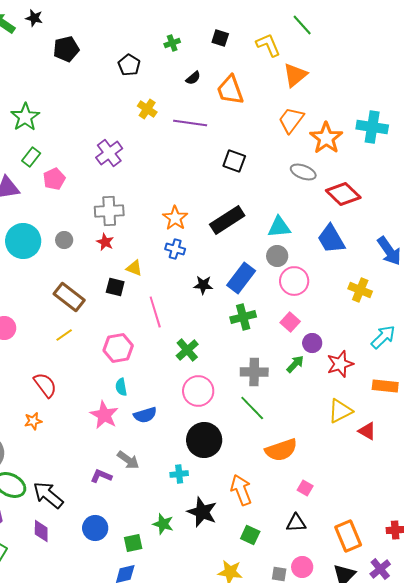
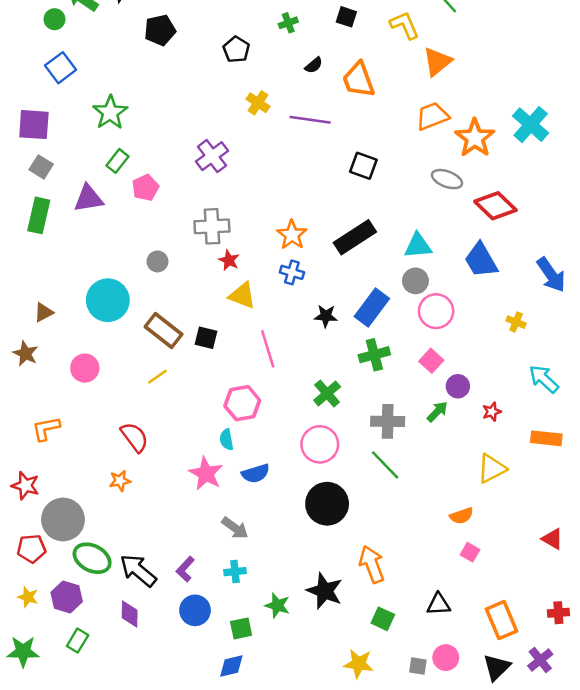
orange trapezoid: (291, 120) -> (432, 116), turned 32
cyan cross: (372, 127) -> (531, 125), turned 32
cyan circle: (23, 241) -> (108, 300), moved
red star: (105, 242) -> (229, 260), moved
yellow triangle: (134, 268) -> (242, 295), size x1.4
black square: (115, 287) -> (206, 338), moved
yellow cross: (360, 290) -> (516, 322), size x0.7
cyan arrow: (383, 337) -> (544, 379), turned -92
pink hexagon: (118, 348) -> (242, 403), moved
green cross: (187, 350) -> (327, 394), moved
red star: (340, 364) -> (492, 412), size x0.6
red triangle: (367, 431) -> (552, 539), moved
orange semicircle: (281, 450) -> (462, 516), moved, size x0.6
cyan cross: (179, 474) -> (235, 572), moved
purple L-shape: (101, 476) -> (185, 569), moved, turned -70
pink square: (305, 488) -> (470, 552), moved

